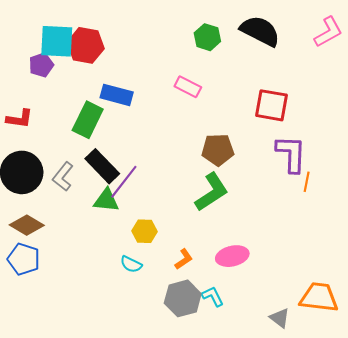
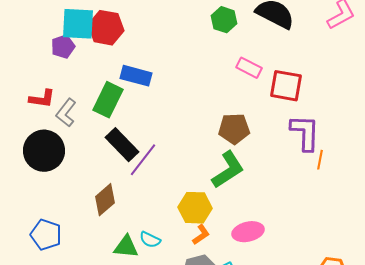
pink rectangle: (188, 87) -> (249, 68), moved
gray L-shape: (63, 177) -> (66, 113), moved
green triangle: (106, 200) -> (126, 247), moved
brown diamond: (27, 225) -> (105, 200), moved, turned -72
yellow hexagon: (144, 231) -> (195, 208), moved, size x1.4

